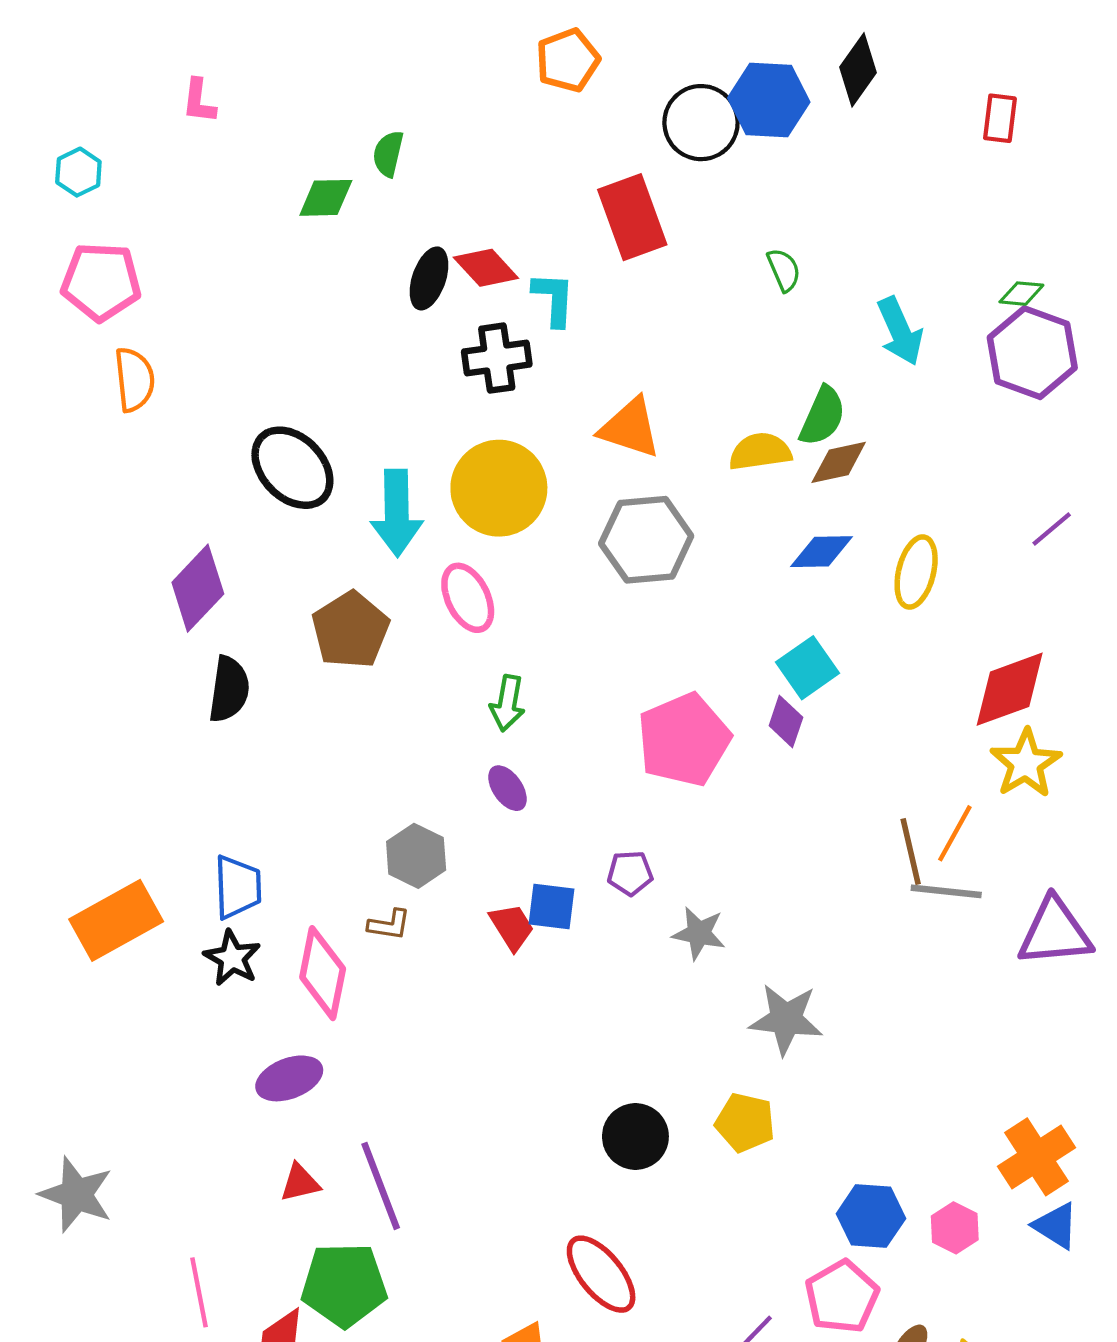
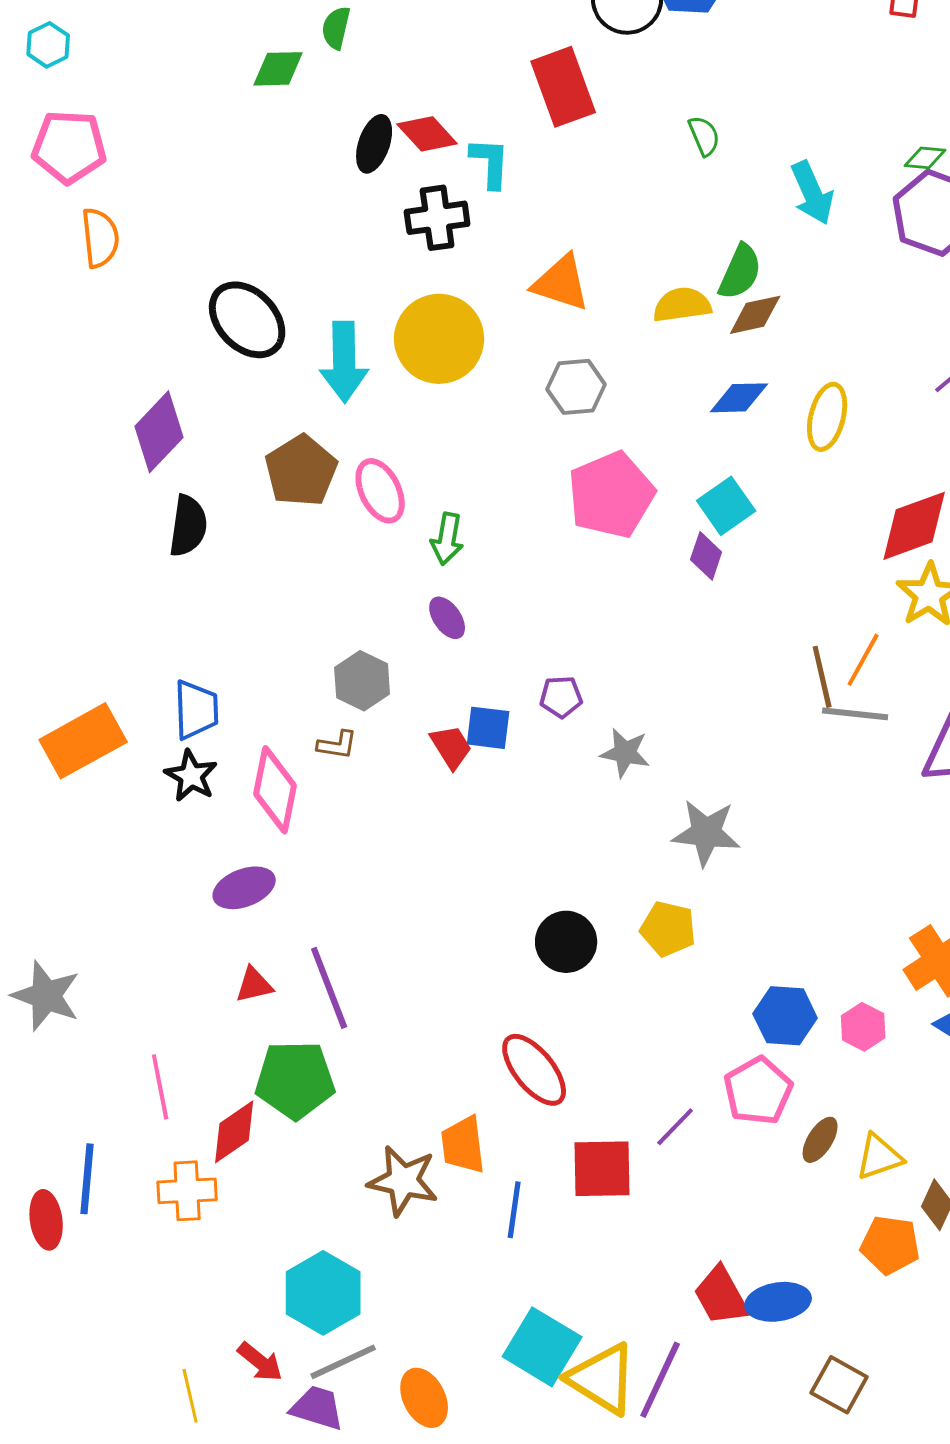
gray hexagon: (646, 540) -> (576, 387), size x0.7
pink ellipse: (468, 598) -> (380, 491), moved
pink pentagon: (684, 740) -> (611, 495), moved

